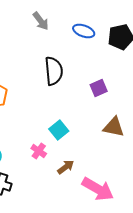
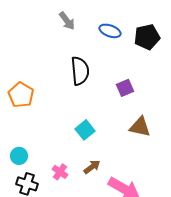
pink cross: (39, 151) -> (60, 172), moved

